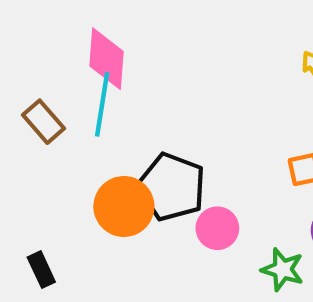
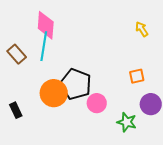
black rectangle: (41, 270) -> (16, 110), moved

